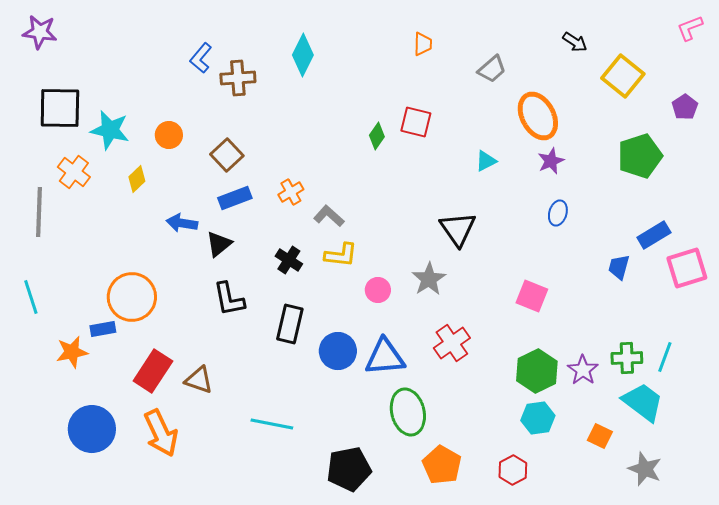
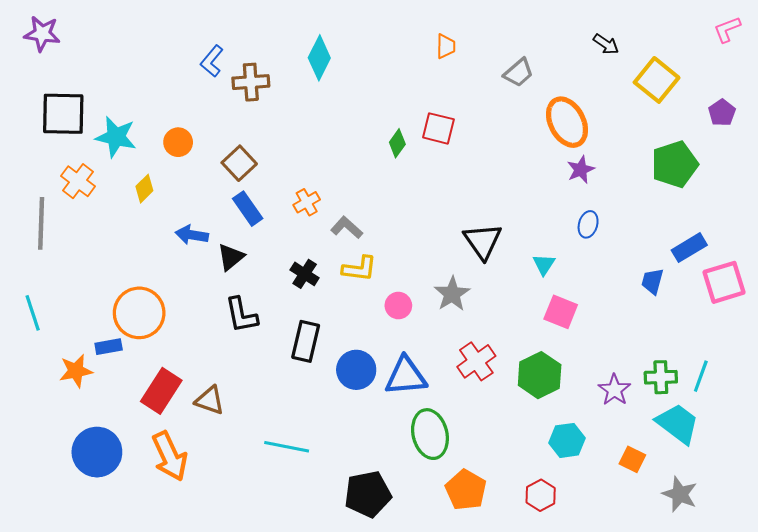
cyan triangle: (486, 161) -> (544, 264), moved, turned -30
blue rectangle: (235, 198) -> (248, 209), turned 76
green hexagon: (537, 371) -> (540, 375), moved

